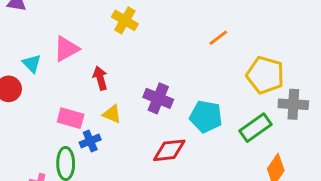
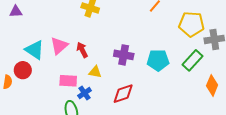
pink triangle: (66, 49) -> (59, 46), moved
cyan triangle: (32, 63) -> (35, 50), size x1.5
red diamond: (169, 150) -> (123, 94), moved

